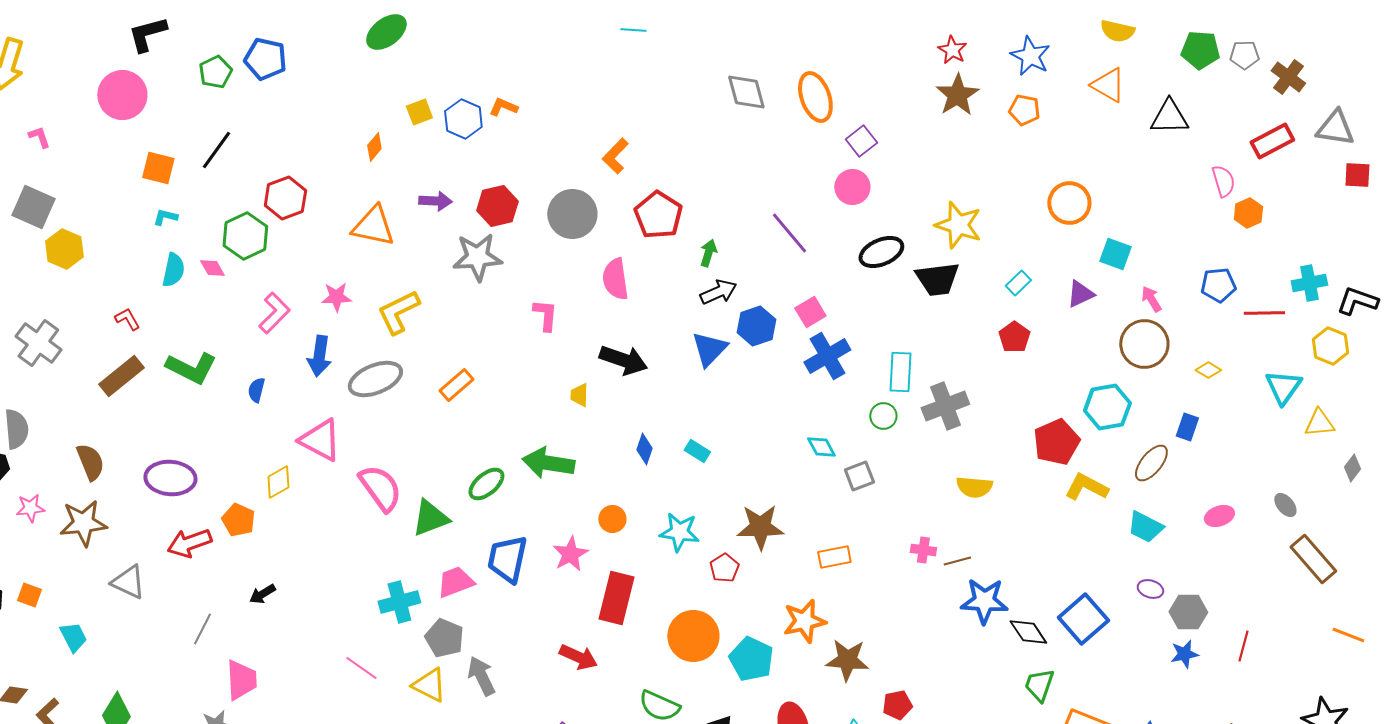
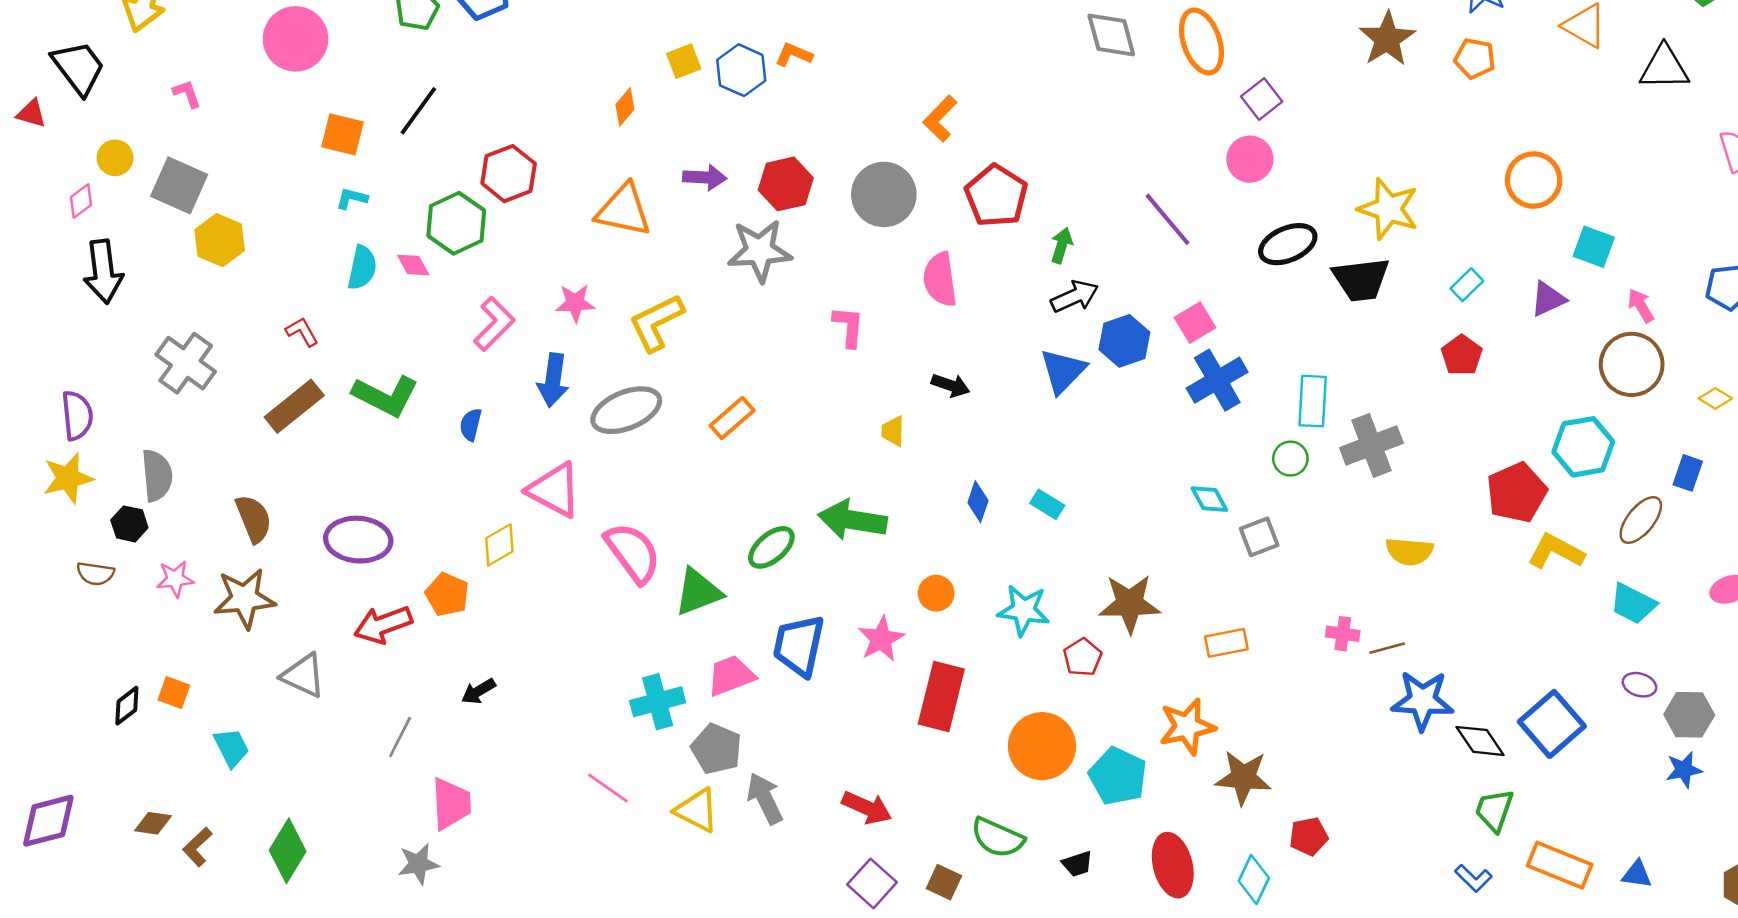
black arrow: (623, 360) -> (950, 385), size x0.6
red arrow: (578, 657) -> (867, 808), moved

